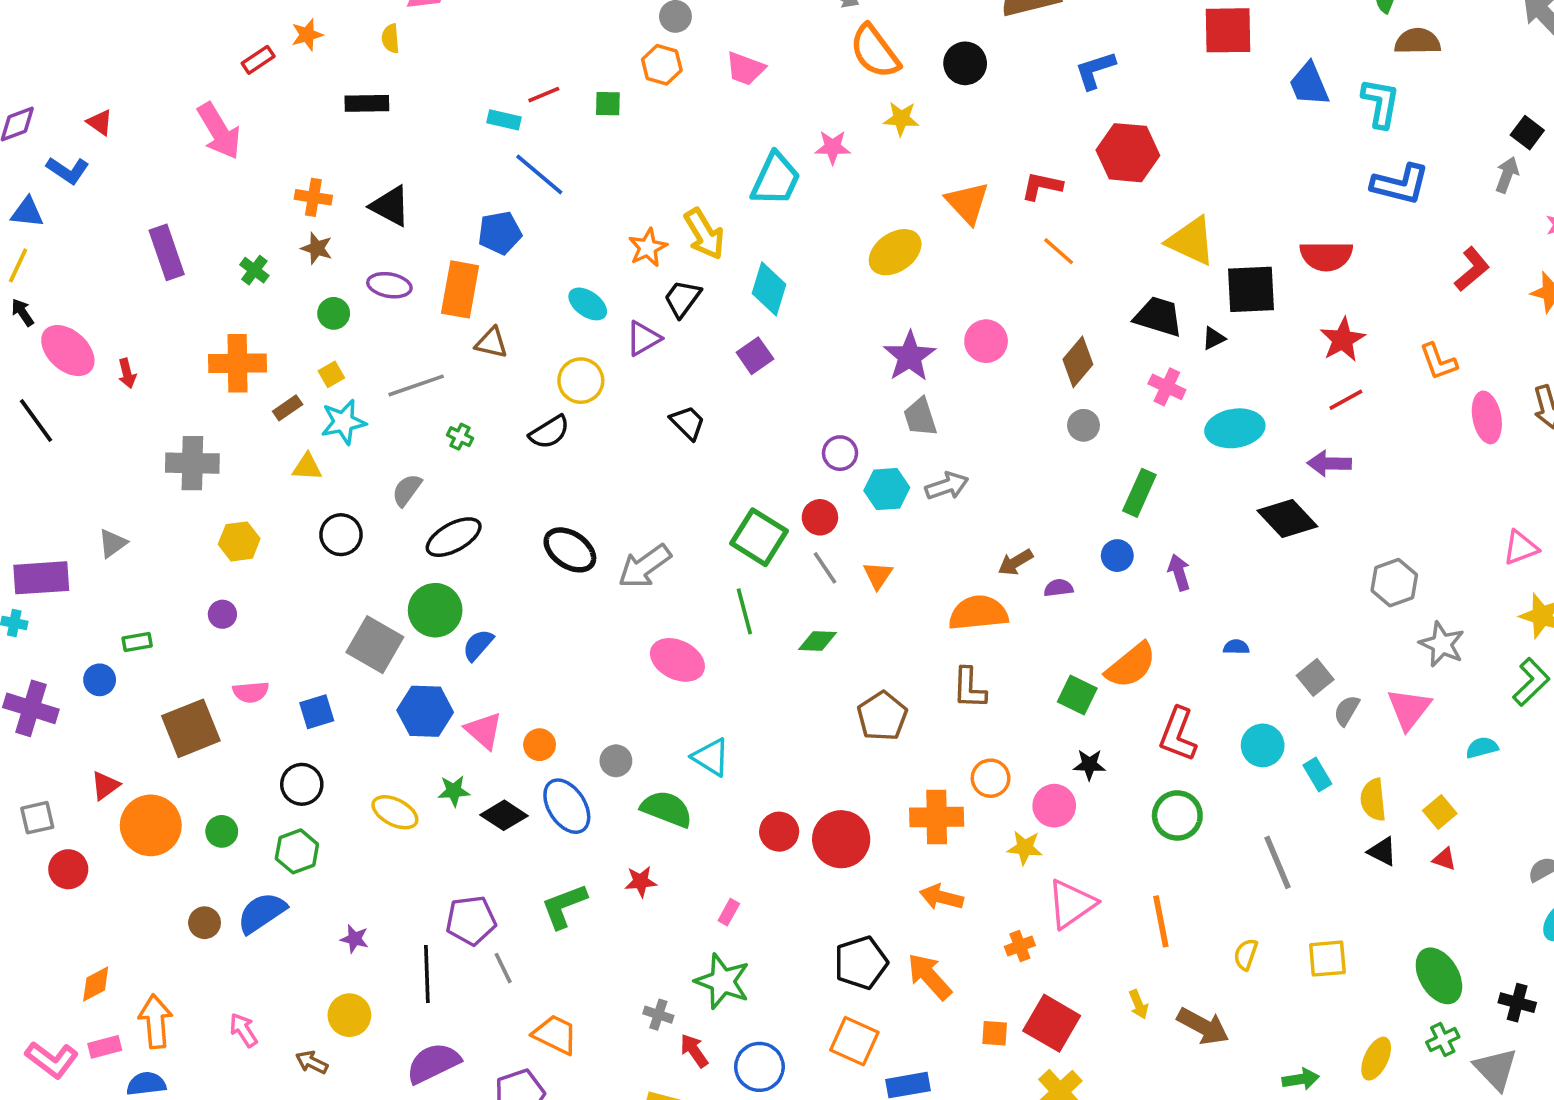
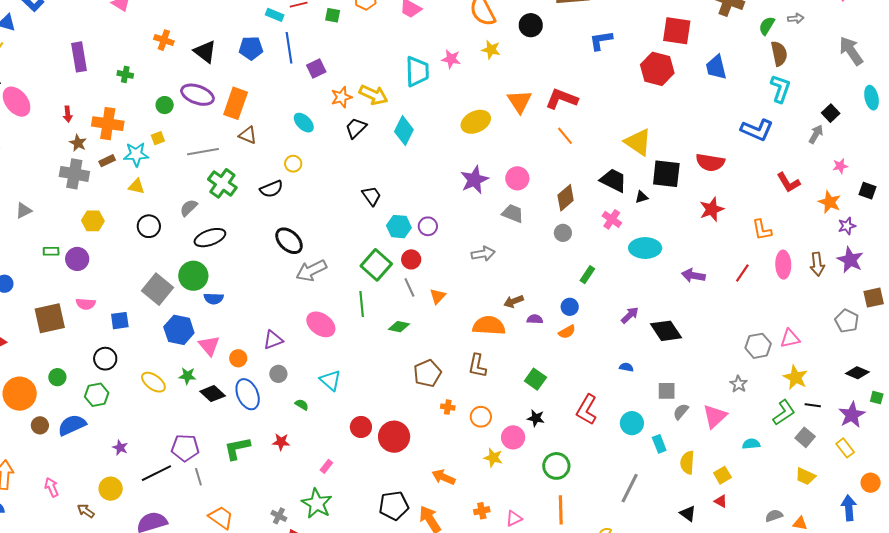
brown semicircle: (1418, 41) -> (779, 54), turned 70
cyan L-shape: (1380, 103) -> (780, 89), moved
red hexagon: (1128, 153) -> (657, 69), moved
blue line: (539, 174) -> (289, 48), turned 32
cyan trapezoid: (776, 179) -> (417, 71), turned -36
red L-shape: (1042, 186) -> (562, 99), size x1.4
blue pentagon: (500, 233) -> (251, 48), moved
yellow arrow: (704, 234) -> (373, 95), turned -44
brown star: (317, 248) -> (78, 143), moved
red L-shape: (1472, 269) -> (788, 183), turned 90
green cross: (254, 270) -> (125, 74), turned -35
purple ellipse: (389, 285) -> (197, 95), size x1.4
purple triangle: (643, 338) -> (273, 340), moved
purple square: (755, 356) -> (316, 68), moved
red arrow: (127, 373) -> (68, 114), moved
yellow circle: (581, 381) -> (293, 164), size x0.7
red line: (1346, 400) -> (742, 273), moved, turned -36
brown rectangle: (288, 408) -> (107, 161), moved
gray trapezoid: (920, 417) -> (513, 213), moved, turned 120
cyan star: (343, 422) -> (136, 154), moved
black trapezoid: (688, 423) -> (372, 196), moved
green cross: (460, 437) -> (222, 183), size x2.0
cyan hexagon: (887, 489) -> (399, 227), moved
green rectangle: (1139, 493) -> (587, 275), size x0.7
black diamond: (1287, 519) -> (666, 331), moved
black ellipse: (570, 550) -> (289, 241), moved
purple arrow: (1179, 572) -> (630, 315), moved, turned 54
gray hexagon: (1394, 583) -> (758, 346), moved
purple circle: (222, 614) -> (77, 259), size x1.5
green rectangle: (137, 642) -> (51, 251), moved
gray star: (1442, 644) -> (739, 384), size x0.7
blue semicircle: (478, 645) -> (214, 299), turned -138
orange semicircle: (1131, 665) -> (567, 332), moved, size x0.6
gray square: (1315, 677) -> (667, 391), turned 30
green semicircle: (667, 809) -> (302, 405), size x0.5
green circle: (1177, 815) -> (556, 466), moved
orange cross: (937, 817) -> (448, 407), moved, size x0.5
orange circle: (151, 825) -> (20, 394), moved
black triangle: (1382, 851) -> (688, 514), moved
gray line: (1278, 862) -> (630, 488), turned 40
pink triangle: (1071, 904) -> (514, 518), moved, size x0.6
black line: (427, 974) -> (156, 473), turned 56

